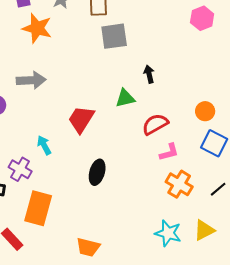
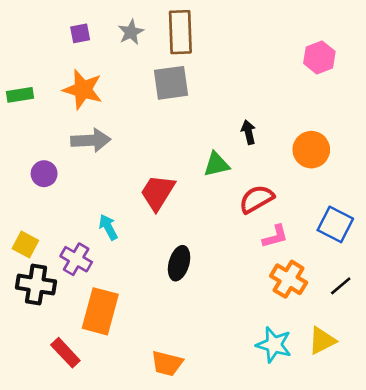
orange star: (37, 28) -> (83, 90), moved
gray square: (114, 36) -> (171, 83), moved
orange circle: (205, 111) -> (311, 150), moved, size x1.4

